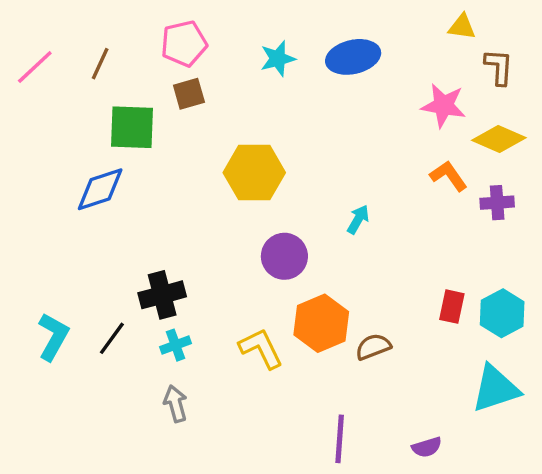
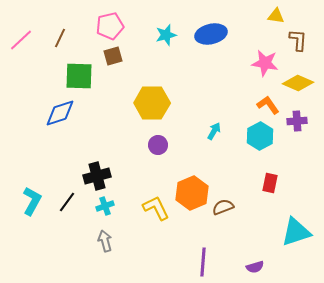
purple circle: (284, 256) -> (158, 145), moved, size x0.7
cyan hexagon: (502, 313) -> (260, 136), moved

